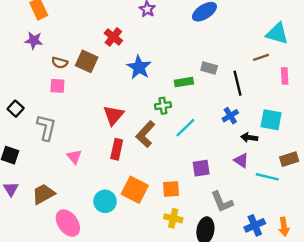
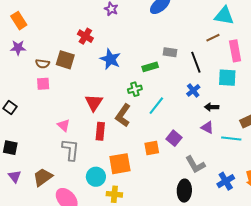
pink rectangle: (285, 76) -> (235, 51), size x1.5
cyan square: (271, 120) -> (227, 78), moved
gray L-shape: (46, 127) -> (71, 150), moved
pink triangle: (74, 157) -> (64, 125), moved
purple square: (201, 168) -> (174, 138), turned -35
orange square: (171, 189) -> (152, 148), moved
orange square: (135, 190) -> (120, 164), turned -30
yellow cross: (173, 218) -> (114, 194), moved

